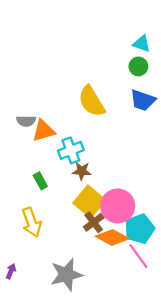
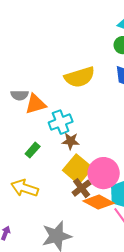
yellow semicircle: (92, 101) -> (80, 77), turned -76
green rectangle: (40, 181) -> (33, 150), turned 70
yellow arrow: (32, 222) -> (25, 188), turned 128

